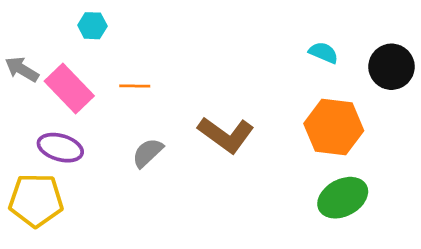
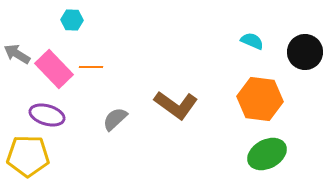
orange line: (135, 86) -> (91, 67), moved

